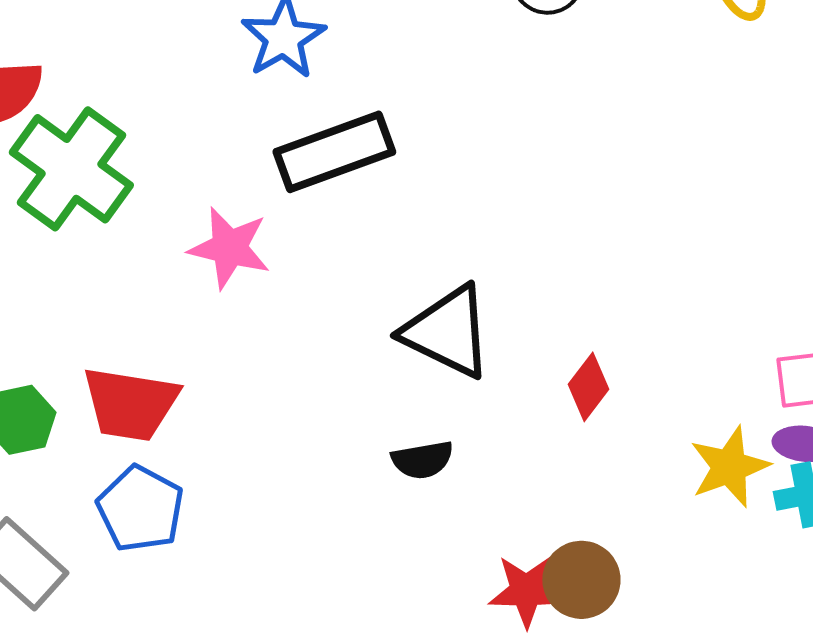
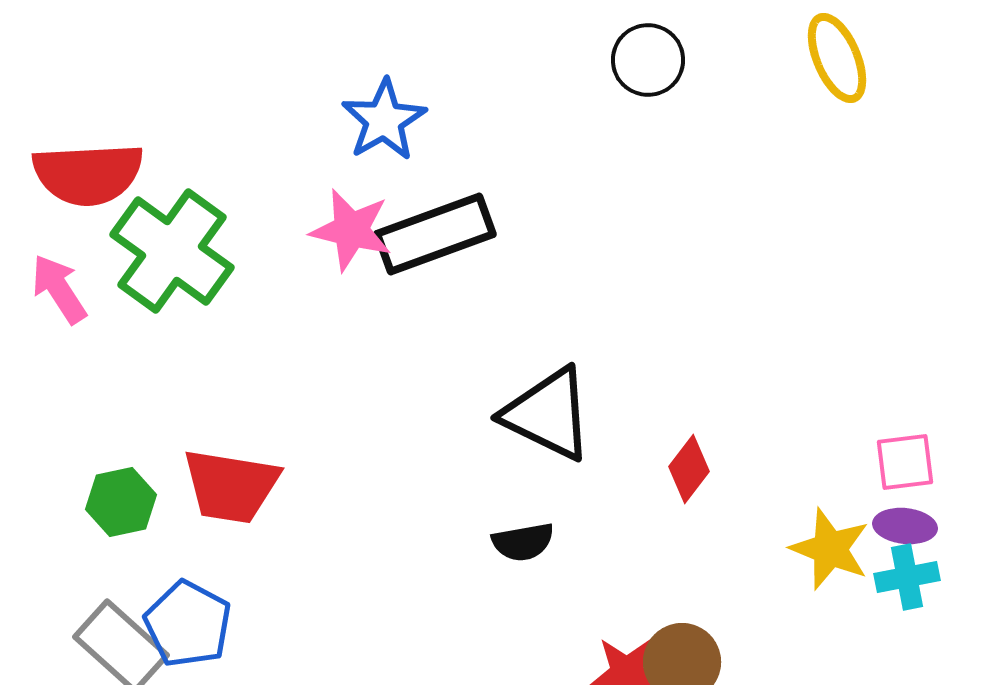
pink star: (229, 248) -> (351, 230), moved
yellow star: (729, 467) -> (830, 549), turned -30
blue pentagon: (140, 509) -> (188, 624), moved

